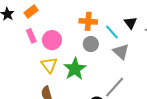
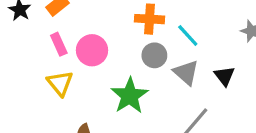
black triangle: (130, 23) -> (224, 76), moved
gray triangle: (121, 52) -> (186, 73), moved
yellow triangle: (49, 65) -> (60, 83), moved

